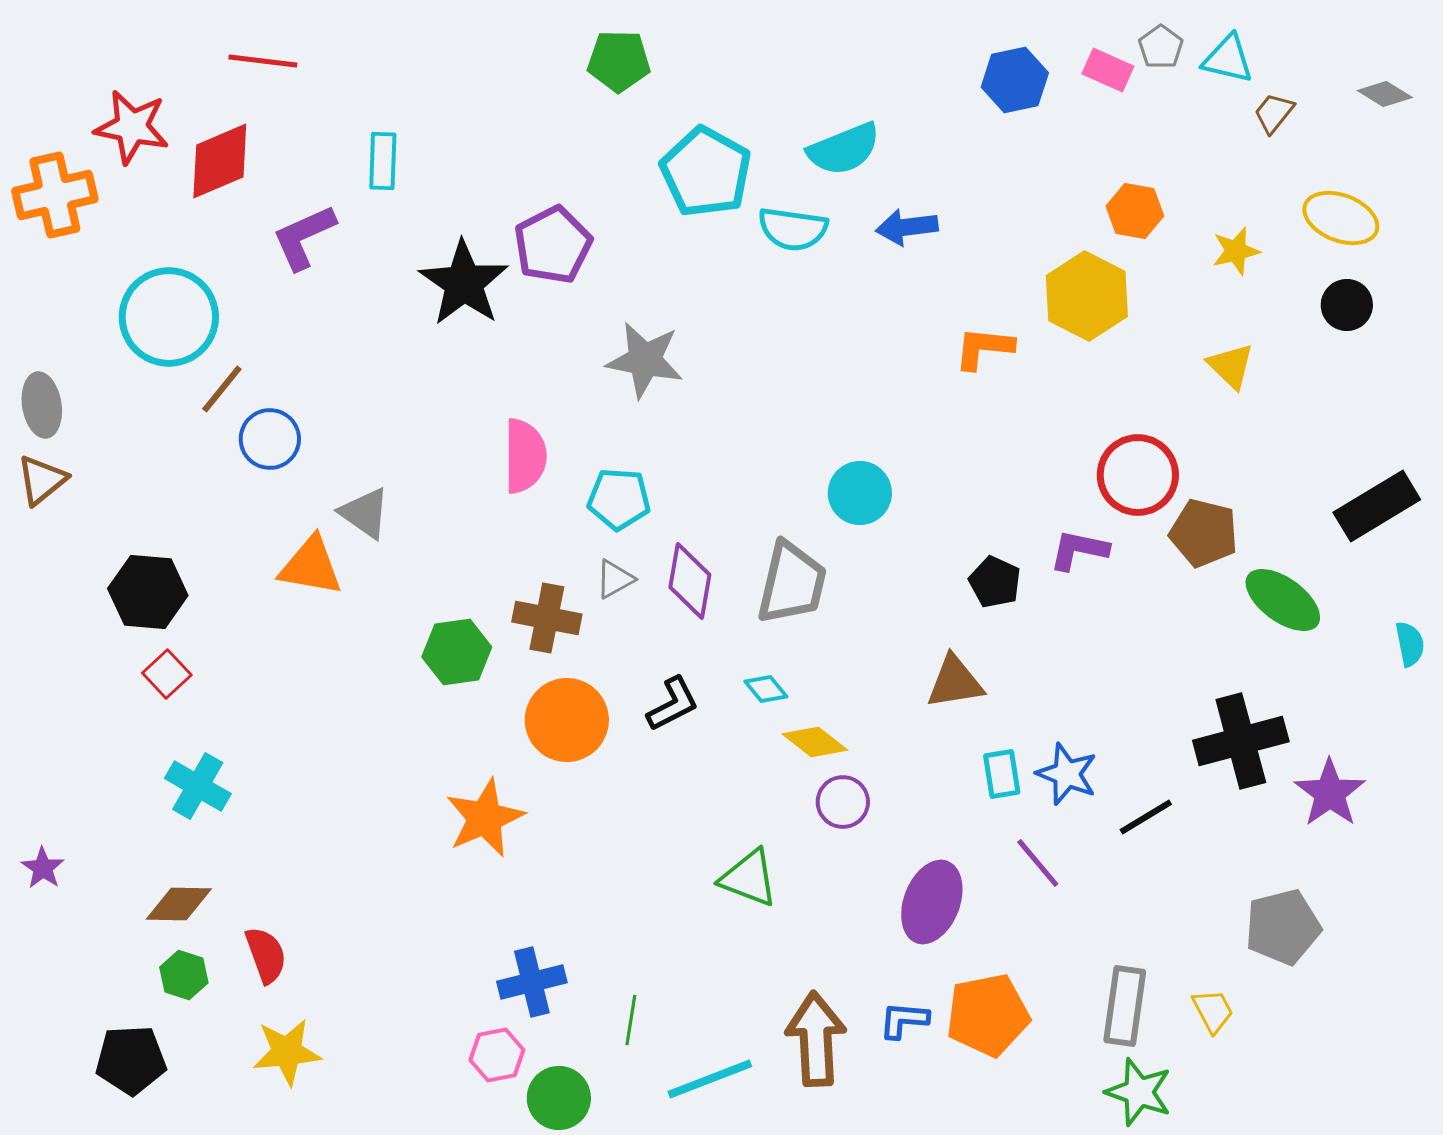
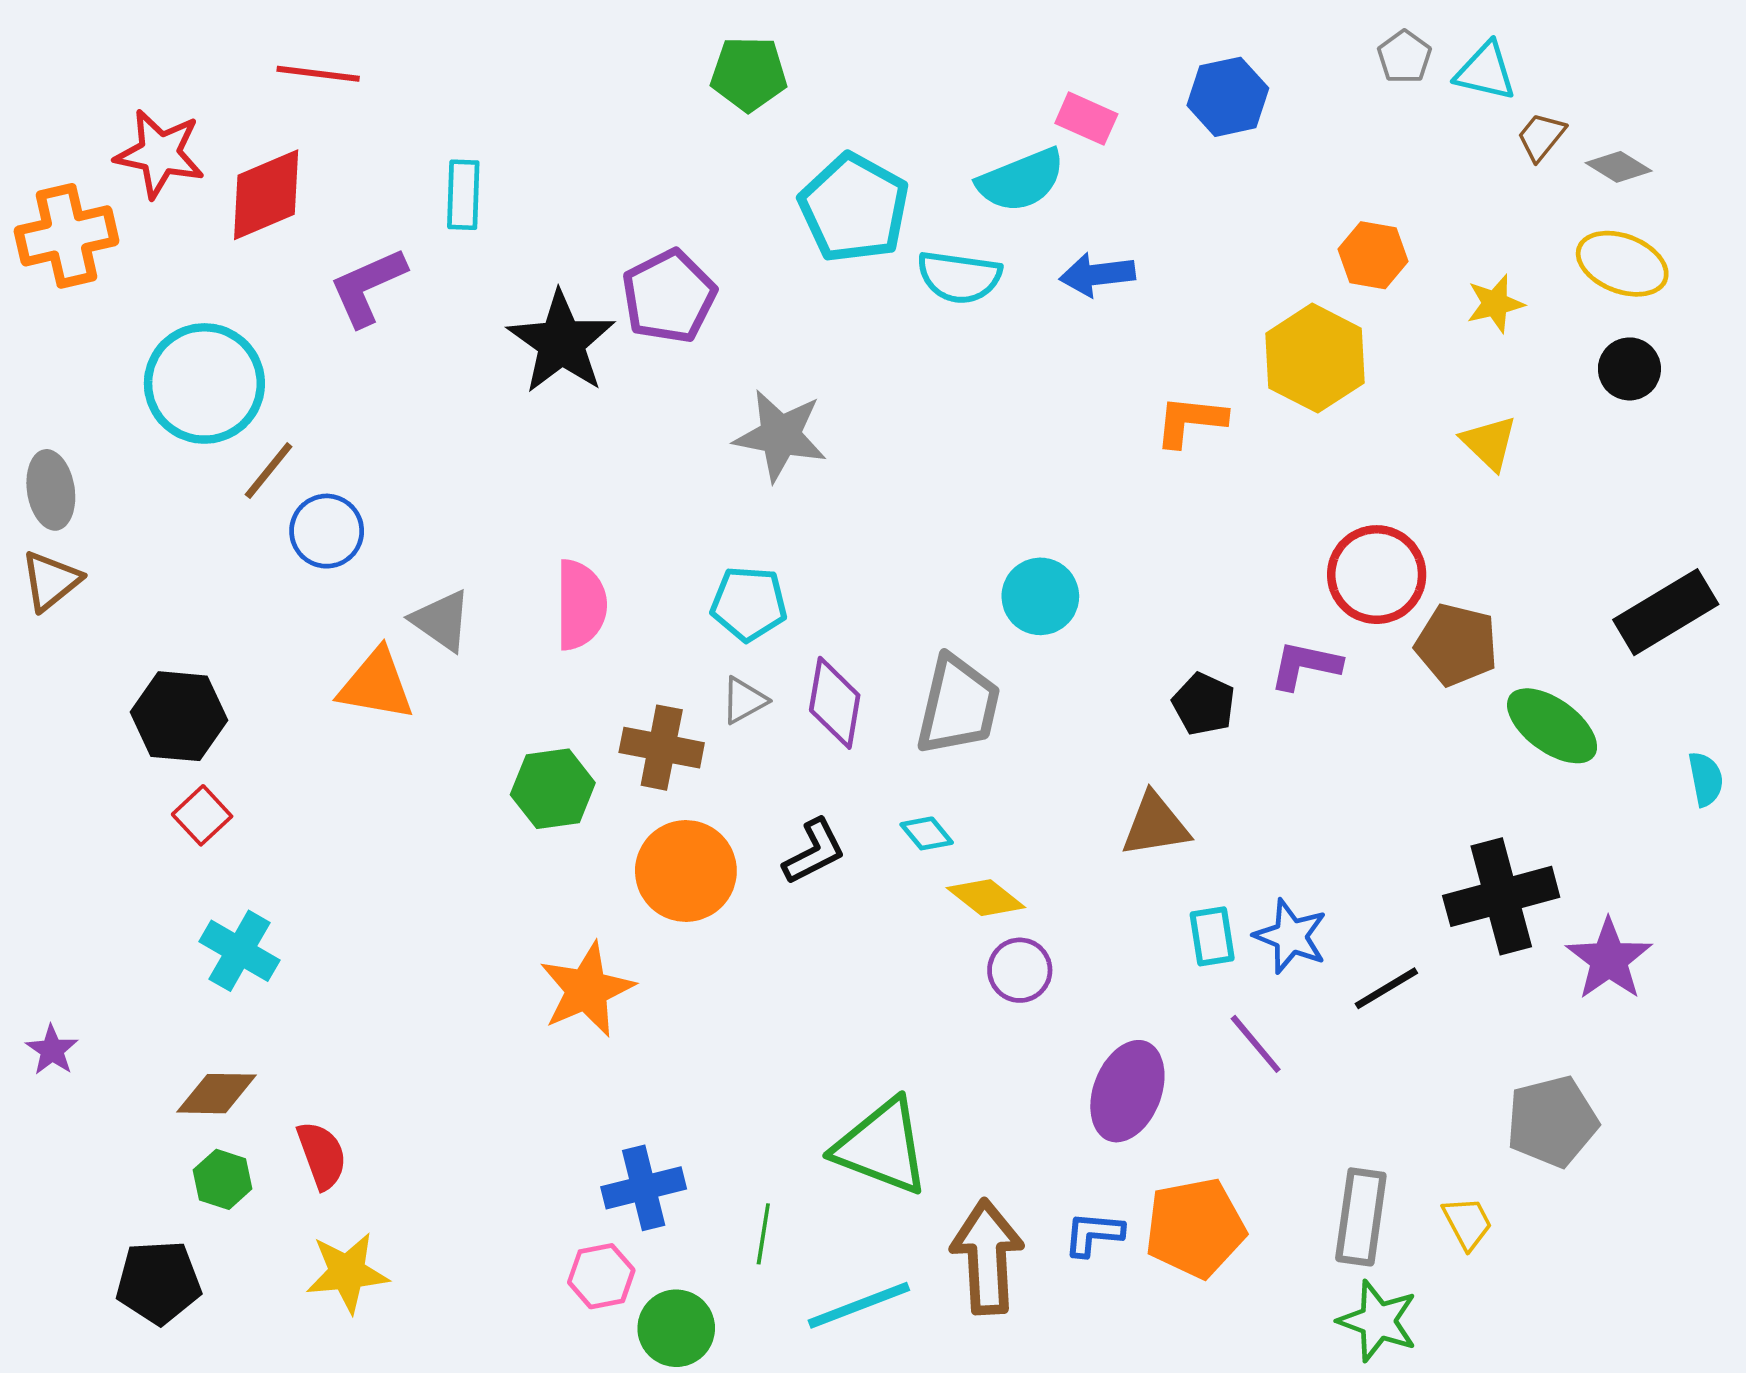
pink rectangle: (1108, 70) -> (1086, 119), moved
gray diamond: (1385, 94) -> (1619, 167), moved
pink semicircle: (525, 456) -> (581, 605), moved
green triangle: (749, 878) -> (882, 1147), moved, size x1.4

